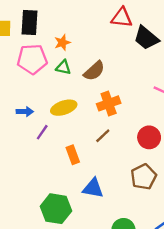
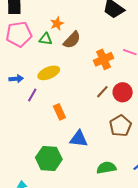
orange star: (62, 43) -> (57, 24), moved
orange cross: (109, 103) -> (103, 59), moved
brown line: (103, 136) -> (102, 92), moved

